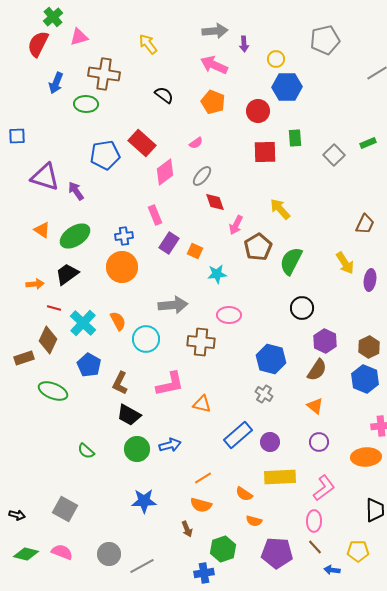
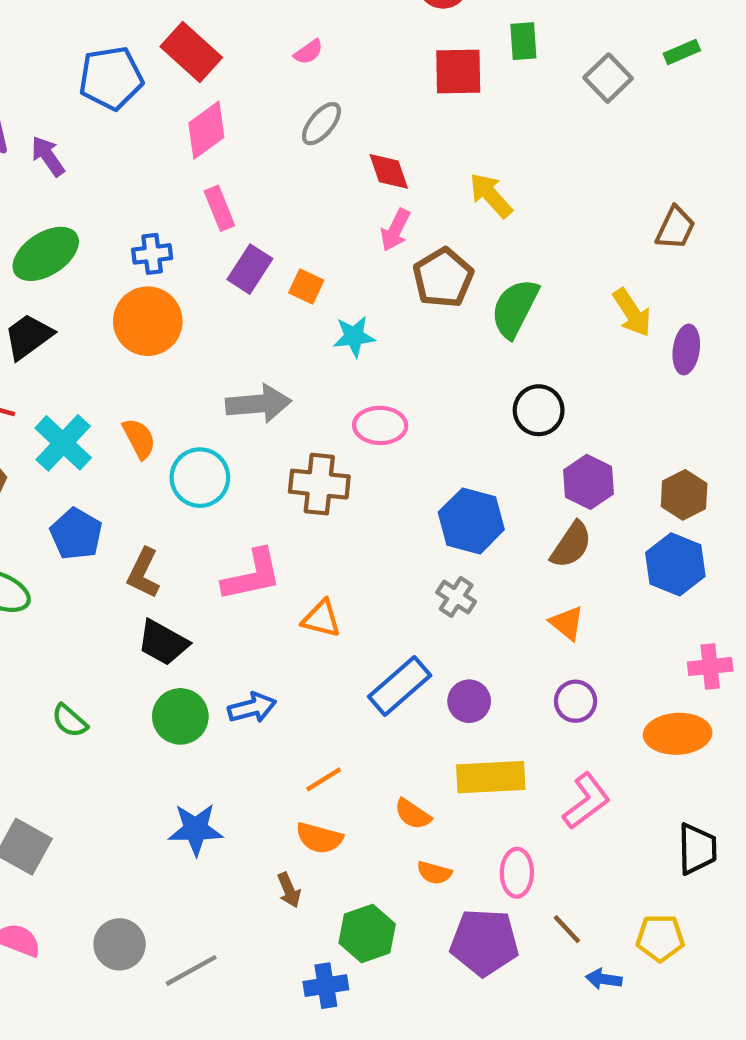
pink diamond: (165, 172) -> (206, 130), moved
red diamond: (215, 202) -> (389, 171), moved
pink ellipse: (314, 521) -> (517, 873), moved

